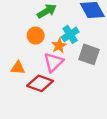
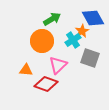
orange circle: (36, 36) -> (42, 41), size x1.5
orange star: (59, 46) -> (82, 31), moved

